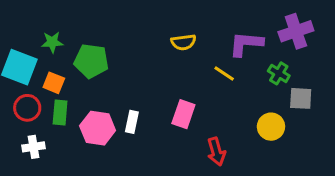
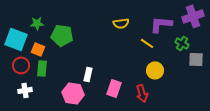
pink rectangle: (183, 114) -> (114, 88), moved
yellow circle: (271, 127) -> (155, 70), moved
pink hexagon: (98, 128) -> (73, 93), moved

